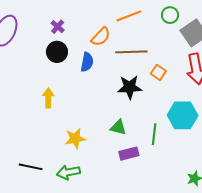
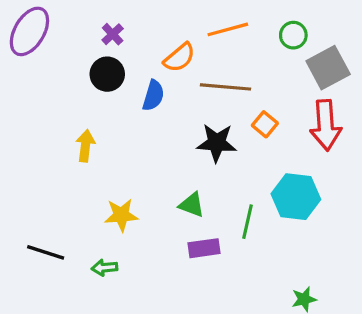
green arrow: (68, 172) -> (105, 268), size x0.7

